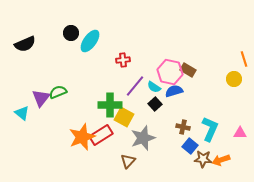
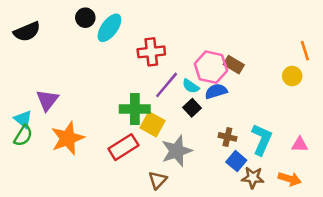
red cross: (123, 60) -> (151, 52), size x1.5
green semicircle: (58, 92) -> (23, 136), moved, turned 144
orange star: (82, 137) -> (68, 138), moved
orange arrow: (221, 160) -> (290, 179), moved, turned -144

